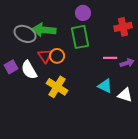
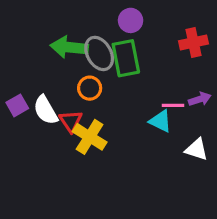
gray ellipse: (25, 34) -> (99, 53), moved, turned 35
red triangle: (45, 56) -> (71, 121), moved
pink line: (110, 58) -> (173, 105), moved
cyan triangle: (105, 86) -> (160, 121), moved

